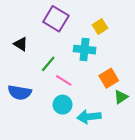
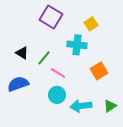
black triangle: (21, 44) -> (22, 53), moved
blue semicircle: (20, 92) -> (18, 84), turned 150
green triangle: (121, 97) -> (110, 106), moved

